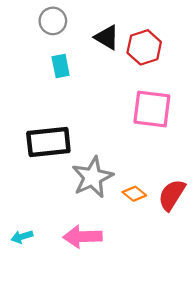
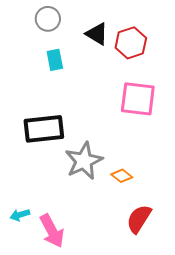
red semicircle: (172, 195) -> (139, 219), moved
pink arrow: (83, 237) -> (52, 231), moved, turned -116

